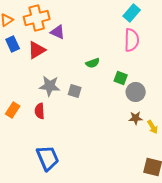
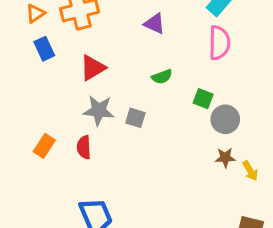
purple triangle: (58, 32) -> (155, 24), moved
red triangle: (37, 50) -> (93, 68), moved

